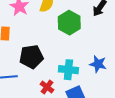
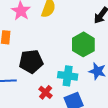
green hexagon: (69, 23) -> (83, 44), moved

